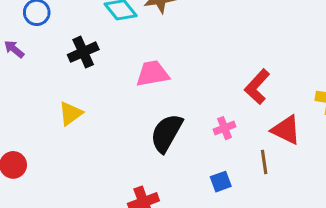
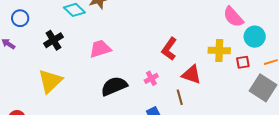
yellow triangle: (71, 114) -> (50, 81), size x1.5
black semicircle: (166, 133) -> (114, 86), turned 44

